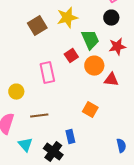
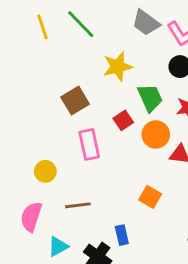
brown square: (37, 26) -> (75, 101), moved
cyan triangle: (25, 145) -> (58, 246), turned 42

